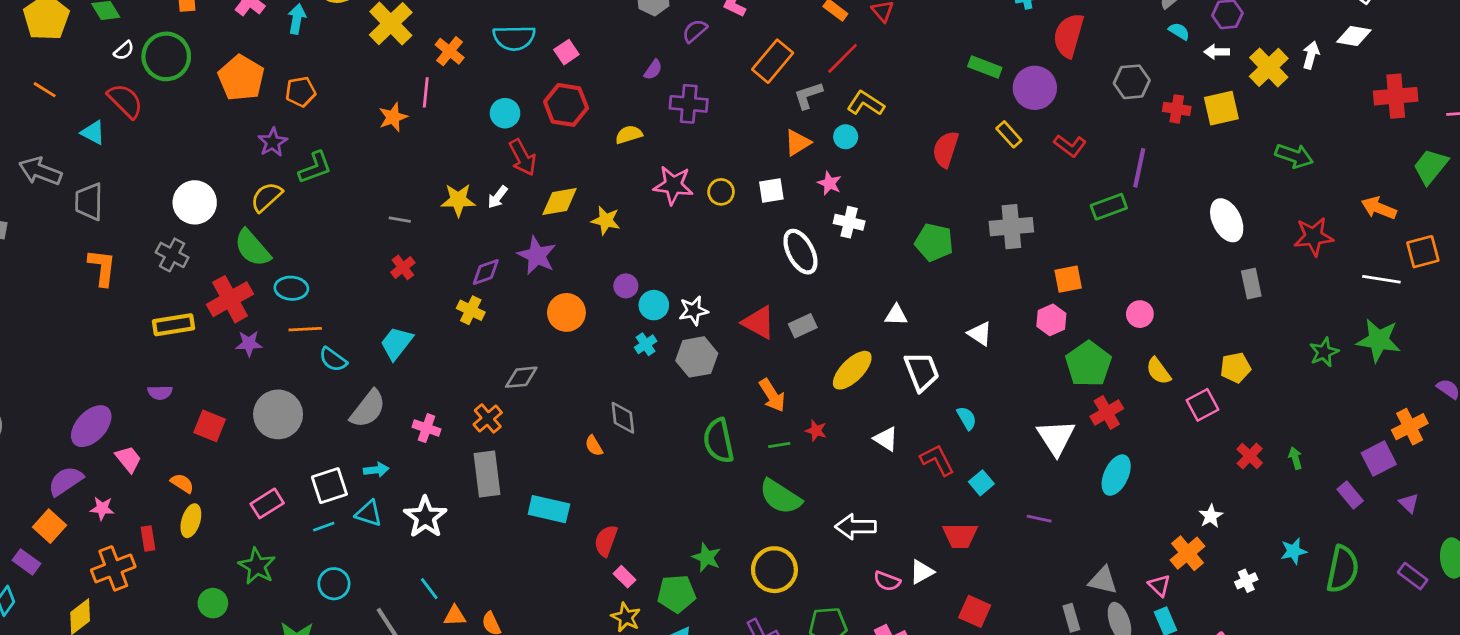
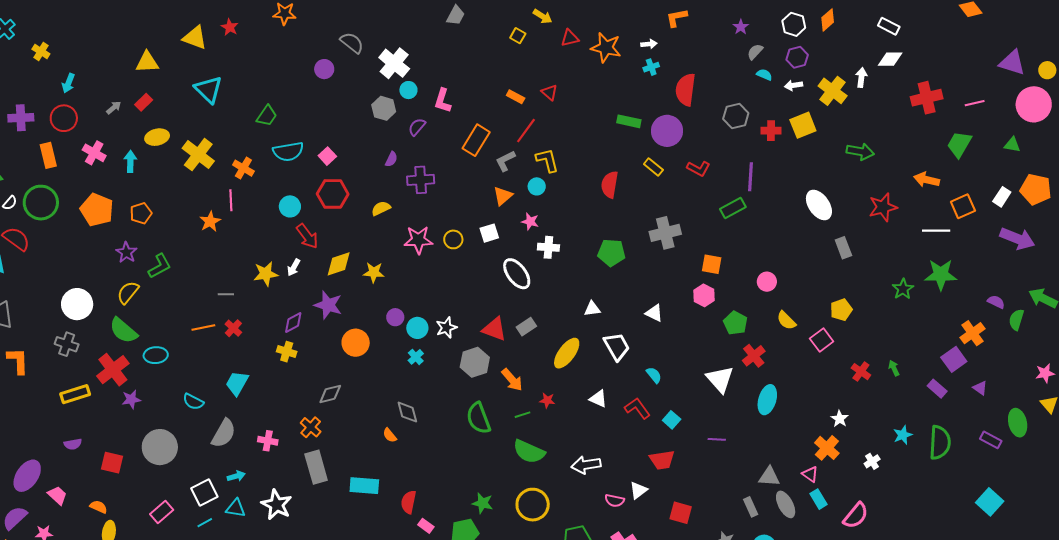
yellow L-shape: (866, 103) -> (547, 160), turned 52
orange square: (1068, 279) -> (712, 264), turned 30
orange line: (305, 329) -> (203, 328), moved
gray hexagon: (697, 357) -> (475, 362), moved
green pentagon: (1088, 364) -> (735, 323), size x0.7

